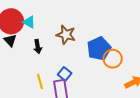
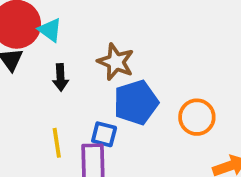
blue pentagon: (99, 49) -> (136, 102), moved
blue square: (65, 74) -> (104, 134), turned -32

